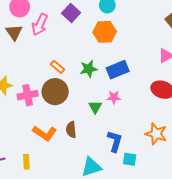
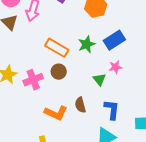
orange rectangle: (57, 67) -> (57, 48), size x1.6
brown circle: (55, 92) -> (59, 72), size x0.6
blue L-shape: (115, 141) -> (112, 110), moved

